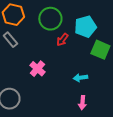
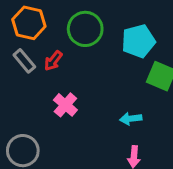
red arrow: (62, 40) -> (53, 61), moved

